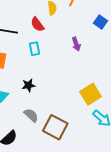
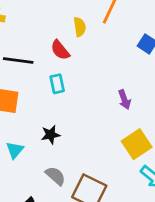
purple arrow: (76, 44) -> (124, 100), moved

